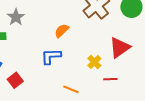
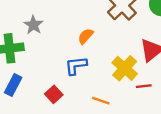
yellow cross: (94, 62) -> (125, 68), size x1.6
red square: (15, 80) -> (54, 94), moved

